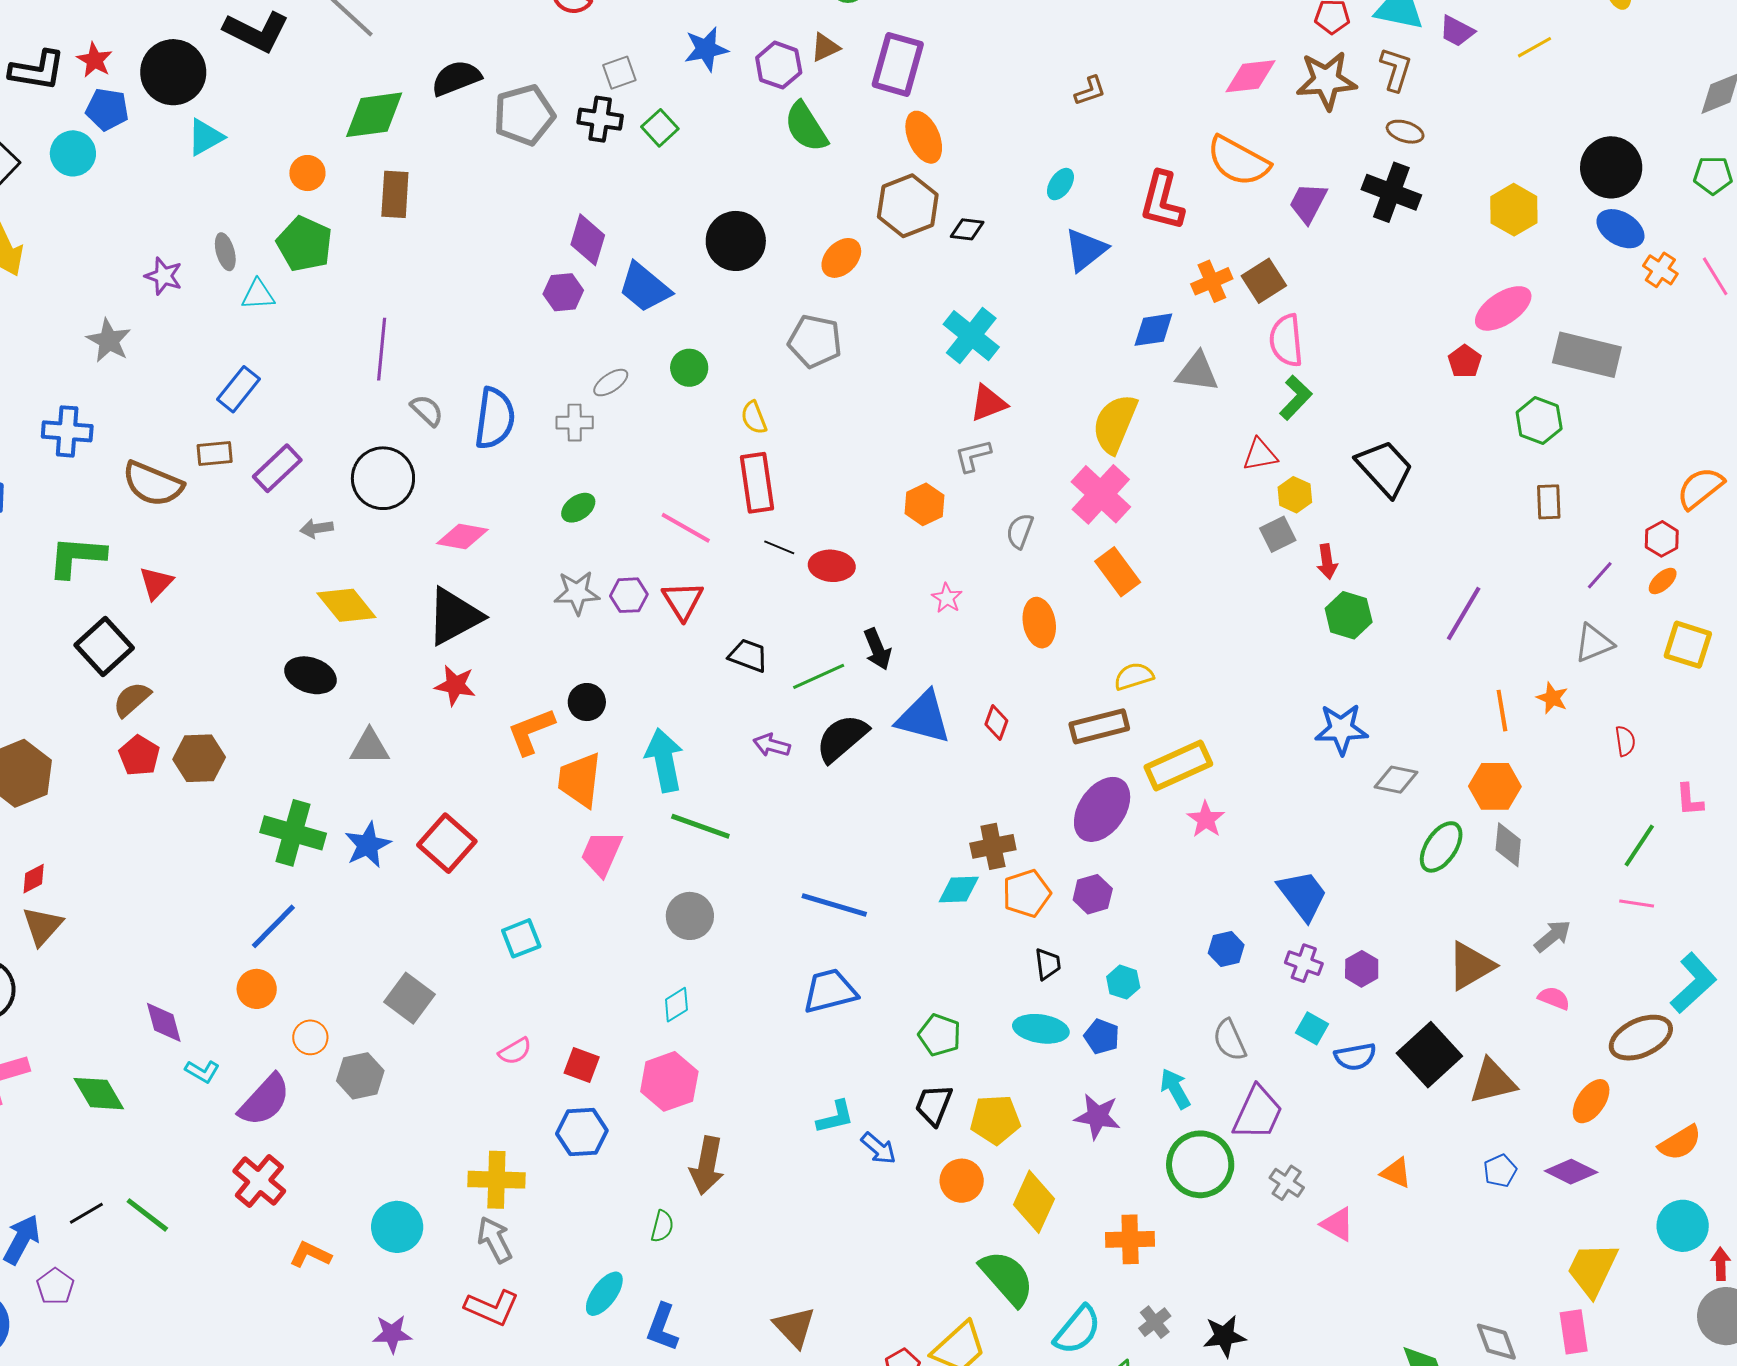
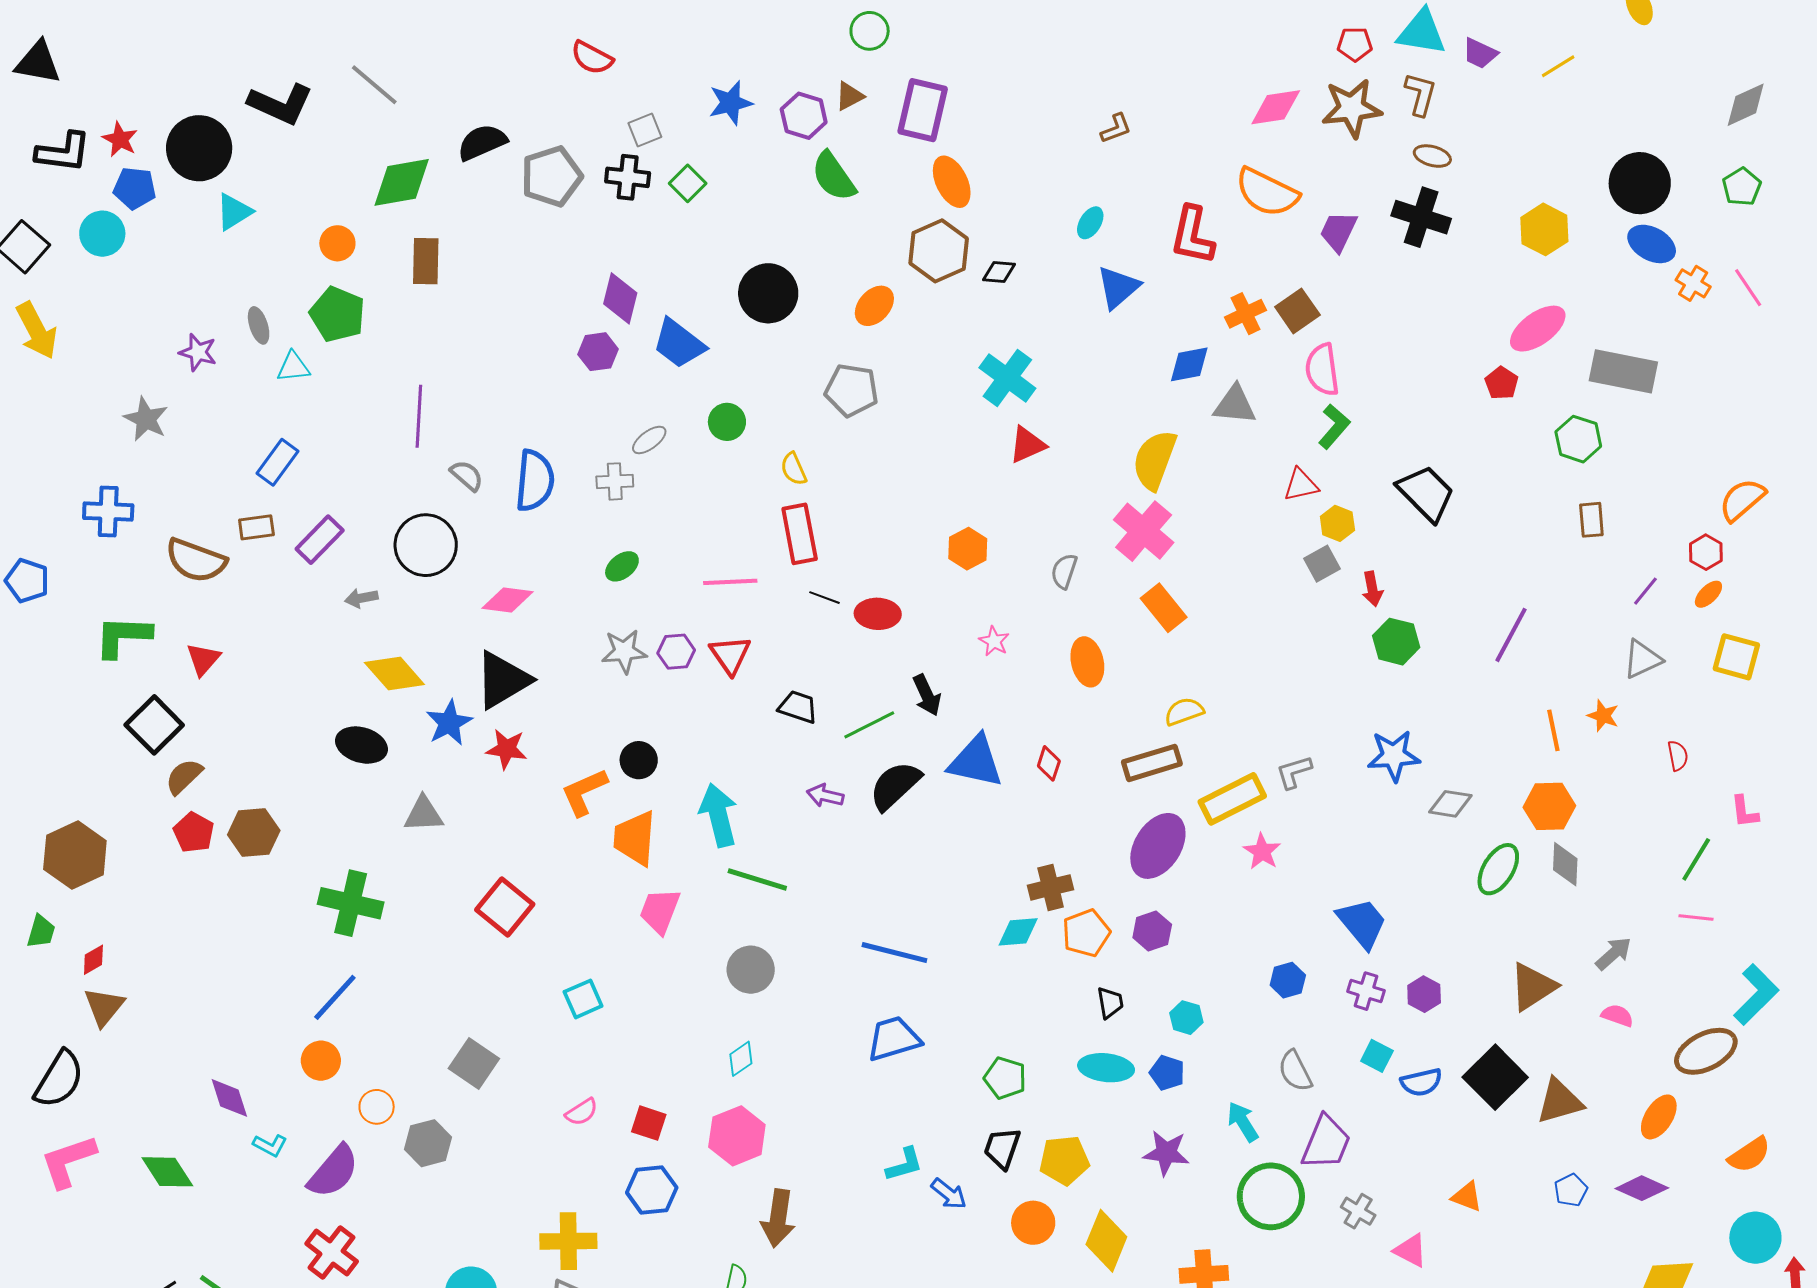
green pentagon: (1713, 175) -> (1742, 187), turned -30
gray L-shape: (973, 456) -> (1294, 772), moved
pink line: (686, 528) -> (730, 582), turned -30
blue star: (368, 845) -> (449, 723), moved

